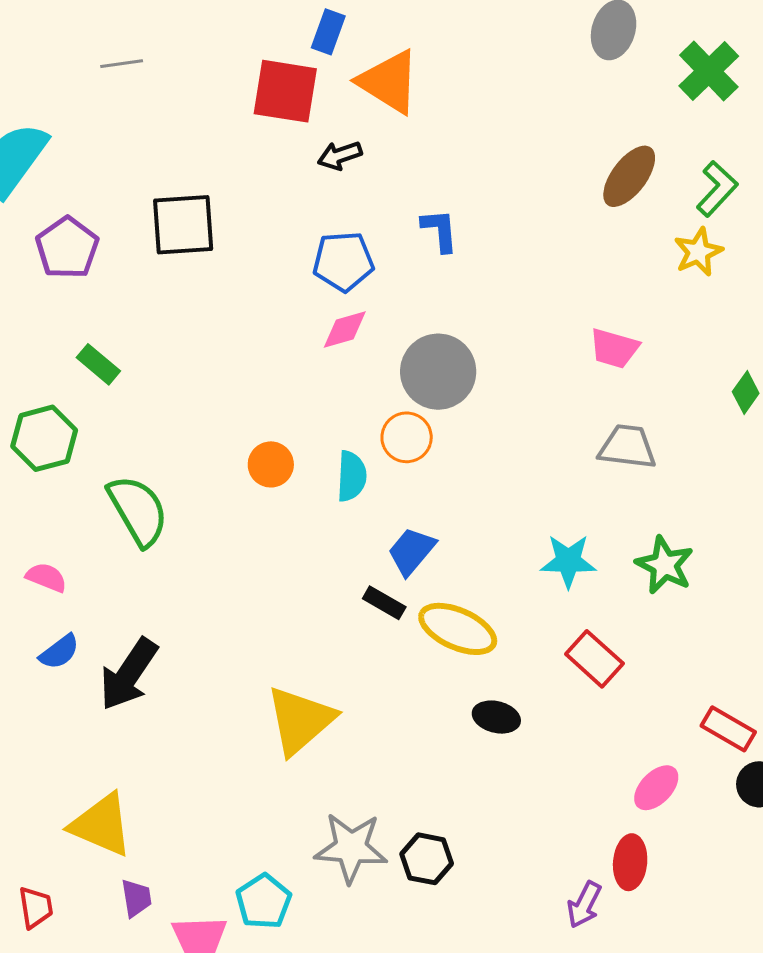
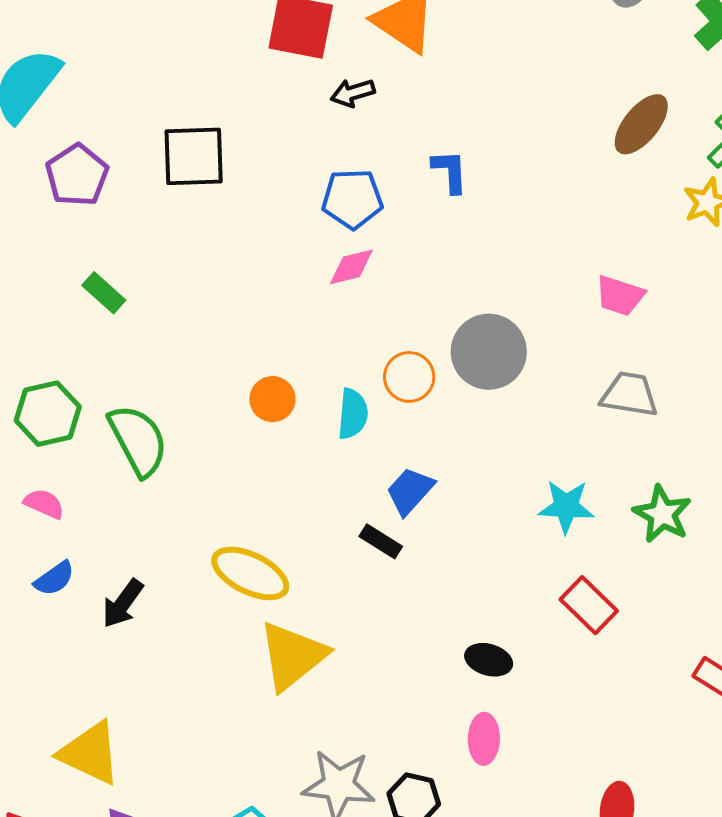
gray circle: (438, 372) -> (489, 352), moved
green hexagon: (44, 438) -> (48, 414), moved
yellow ellipse: (458, 629) -> (250, 573), moved
black arrow: (129, 674) -> (123, 603), size x0.7
pink ellipse: (656, 788) -> (484, 739), moved, turned -45

